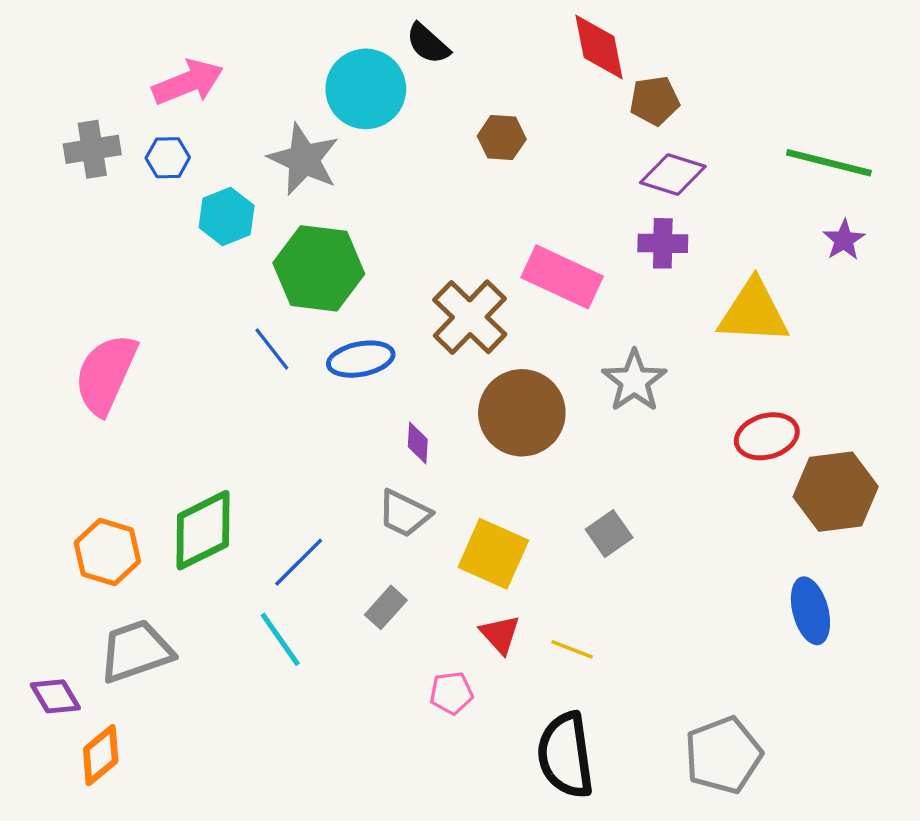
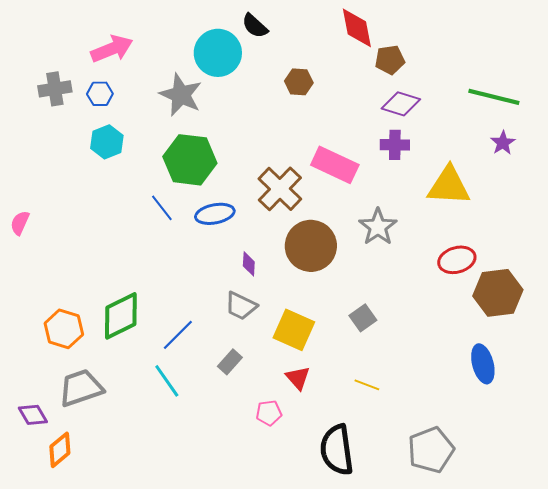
cyan hexagon: (227, 216) -> (107, 142), moved
pink semicircle: (106, 374) -> (20, 223), moved, size x0.5
yellow line: (572, 649) -> (367, 385), moved

